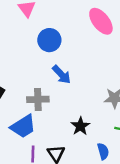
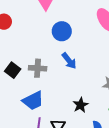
gray cross: (38, 99) -> (38, 68), moved

